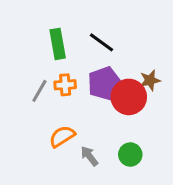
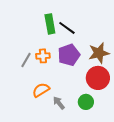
green rectangle: (58, 44) -> (50, 24), moved
brown star: (150, 80) -> (99, 53), size x1.5
red circle: (129, 97) -> (98, 78), moved

